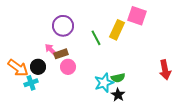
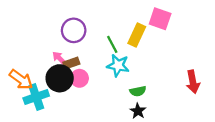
black circle: (38, 67) -> (60, 78), moved, size x1.5
cyan cross: (31, 83) -> (36, 97), size x1.5
cyan star: (104, 83) -> (118, 65), moved, turned 30

